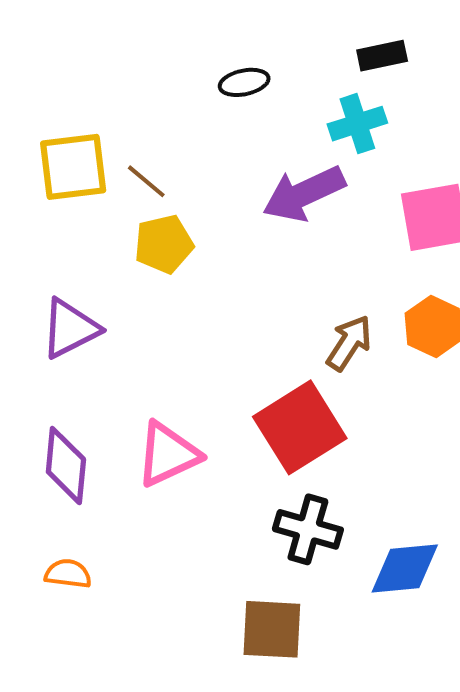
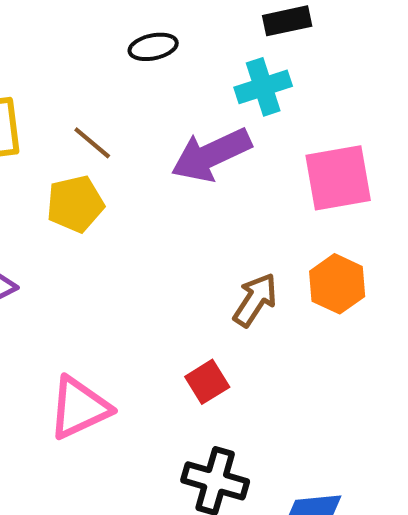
brown line: (146, 181) -> (92, 143), moved
red square: (300, 427) -> (207, 382), size x0.5

